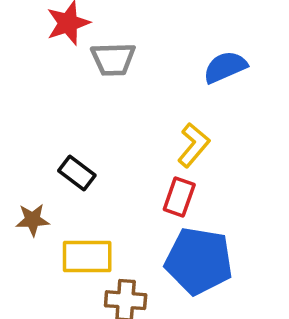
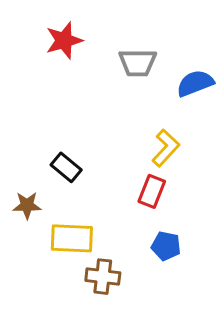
gray trapezoid: (113, 59) -> (138, 63), moved
blue pentagon: (199, 261) -> (166, 246), size x0.5

